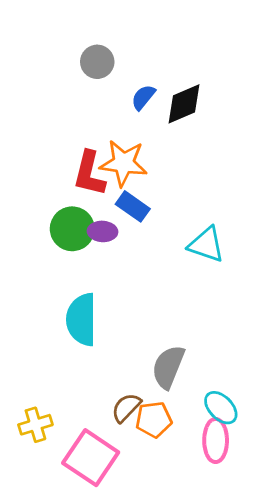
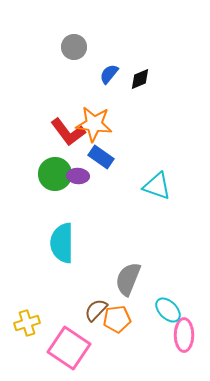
black diamond: (184, 104) -> (140, 79), size x0.7
red L-shape: (89, 174) -> (68, 132), turned -51
pink ellipse: (216, 441) -> (184, 335), moved

